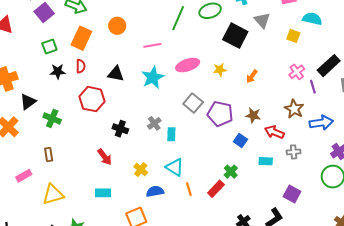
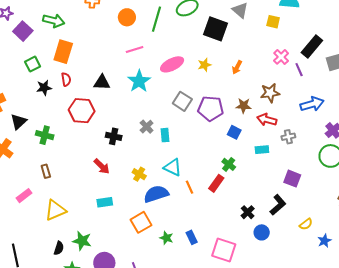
orange circle: (117, 26) -> (127, 17), moved
brown star: (294, 109) -> (270, 93), moved, turned -30
blue semicircle: (155, 191) -> (156, 194), size x1.4

